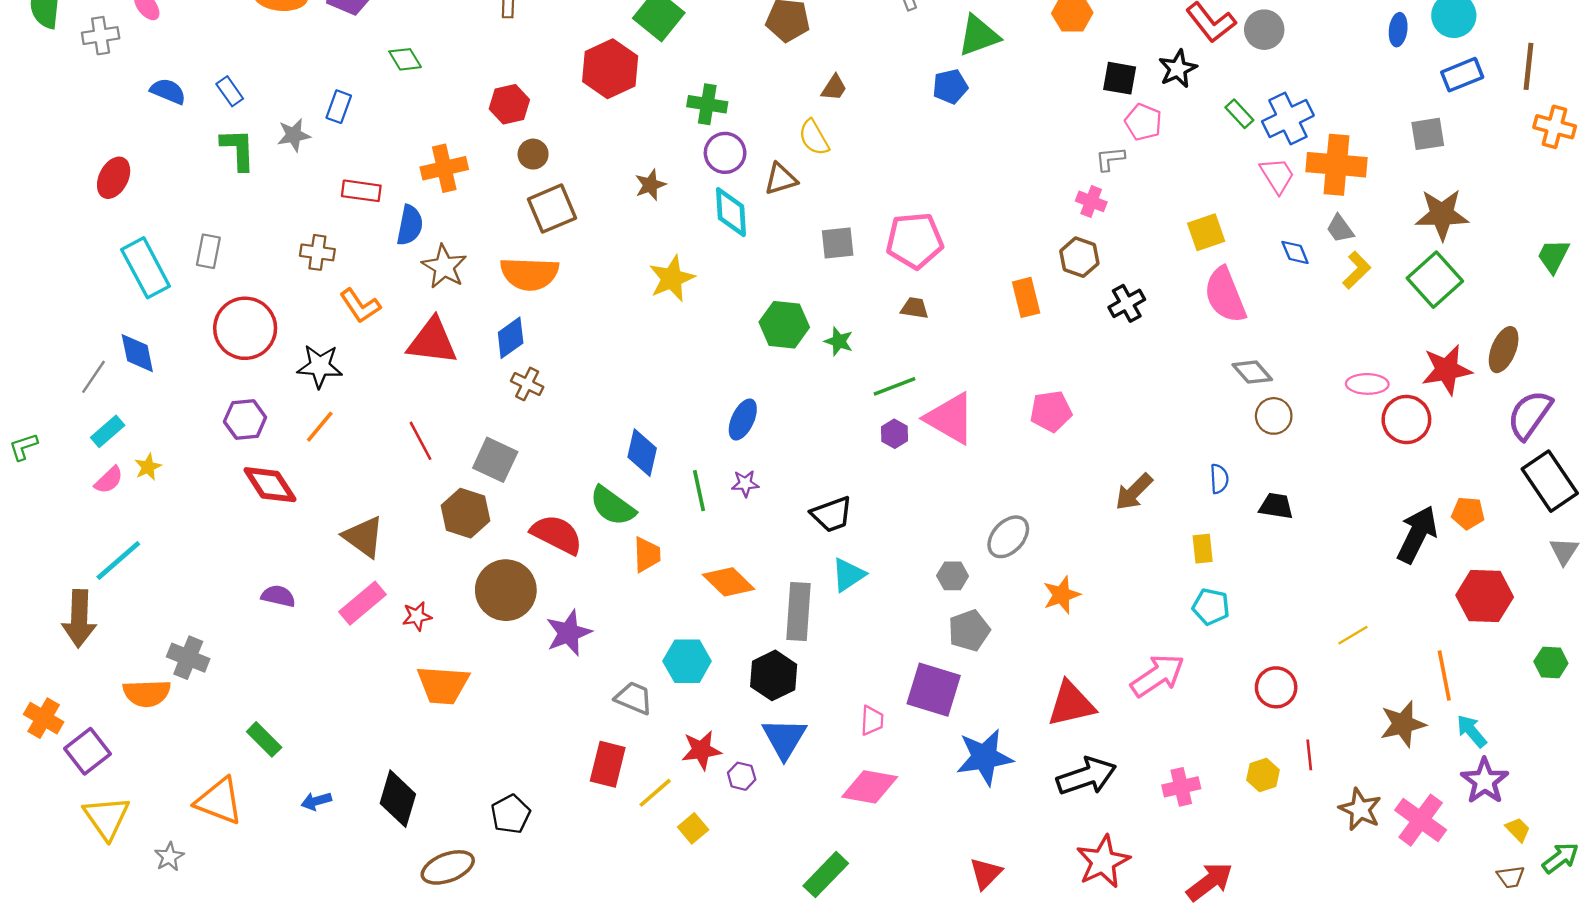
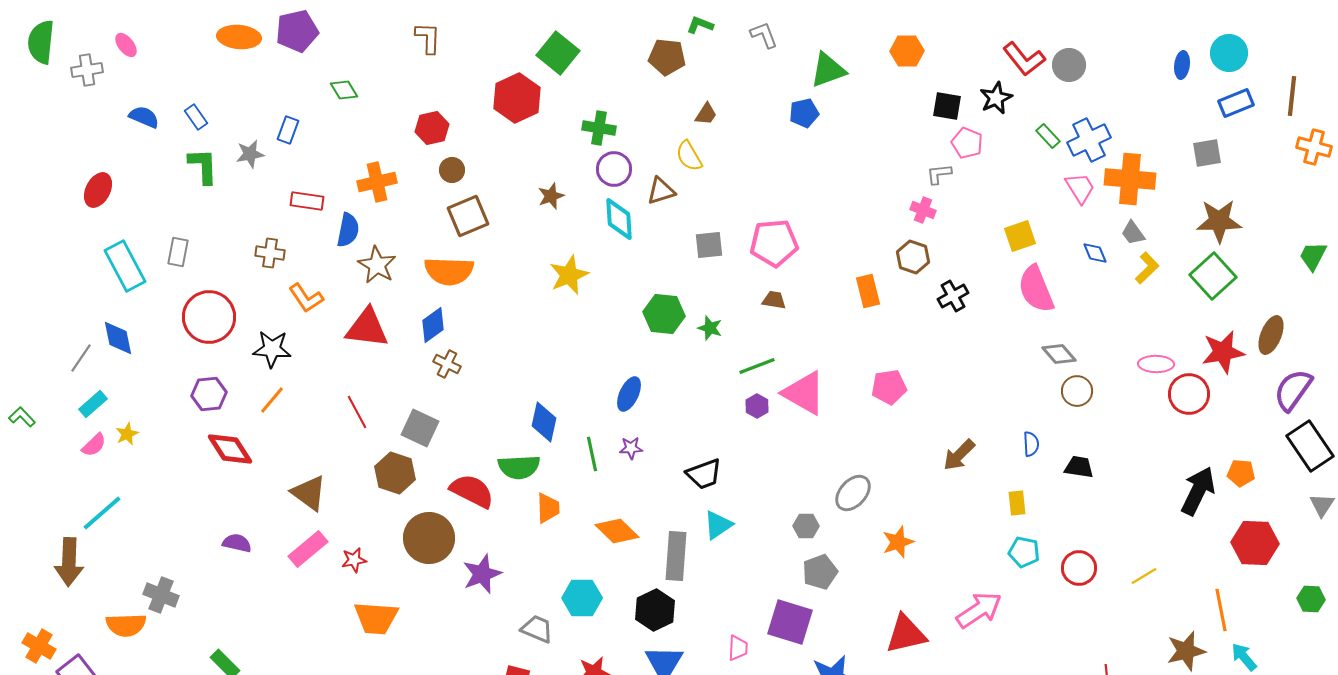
green L-shape: (24, 447) -> (22, 417), turned 64
green semicircle: (612, 506) -> (519, 467), turned -39
red circle: (1276, 687) -> (1079, 568), moved

